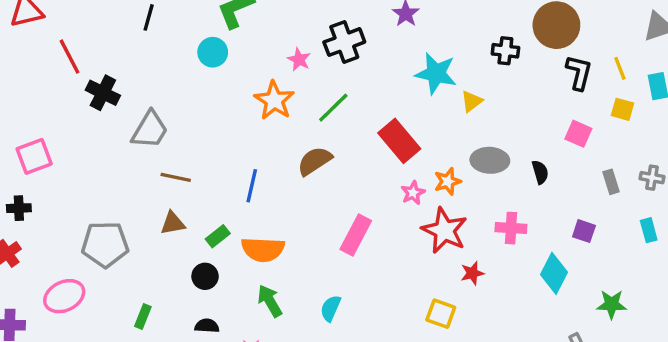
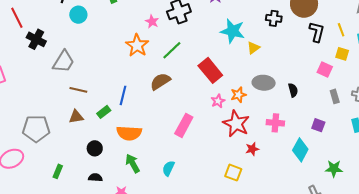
cyan circle: (213, 52) -> (78, 15), moved
pink square: (578, 134) -> (325, 70), moved
green rectangle: (218, 236) -> (104, 112), moved

